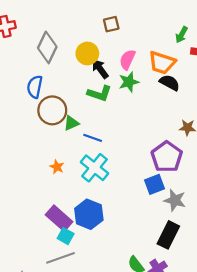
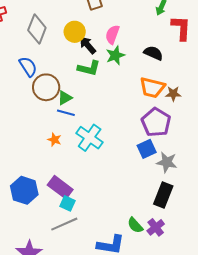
orange trapezoid: (162, 63) -> (152, 88), moved
blue semicircle: (35, 87) -> (28, 67), turned 140
blue line: (93, 138) -> (66, 113), moved
blue hexagon: (89, 214) -> (24, 190), moved

